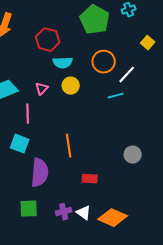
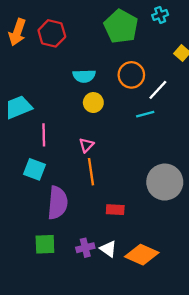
red hexagon: (48, 40) -> (52, 33), moved
pink triangle: (42, 89) -> (86, 145), moved
gray circle: (133, 155) -> (165, 182), size x1.8

